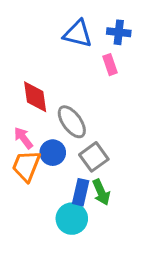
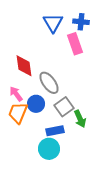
blue triangle: (78, 34) -> (53, 23), turned 45
pink rectangle: (110, 65) -> (75, 44), size x1.5
blue rectangle: (81, 192) -> (55, 131), turned 66
green arrow: (101, 192) -> (80, 119), moved

